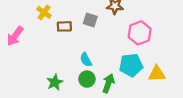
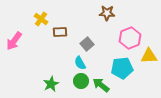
gray square: (90, 20) -> (87, 44), moved, turned 32
yellow triangle: (157, 74) -> (149, 56), moved
green arrow: (108, 83) -> (101, 85), turned -72

